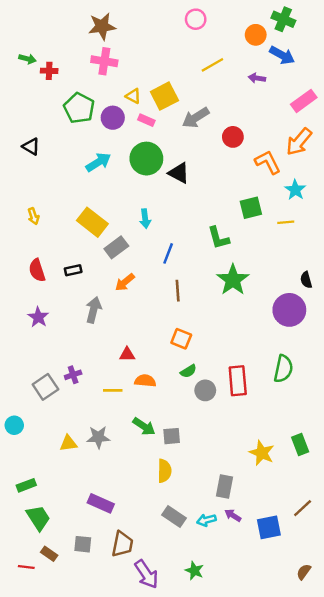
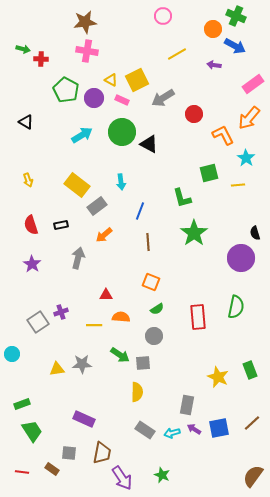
gray circle: (205, 390) -> (154, 336), moved
blue square: (269, 527) -> (219, 428), moved
brown rectangle: (49, 554) -> (52, 469), moved
brown semicircle: (304, 572) -> (253, 476), size x1.6

